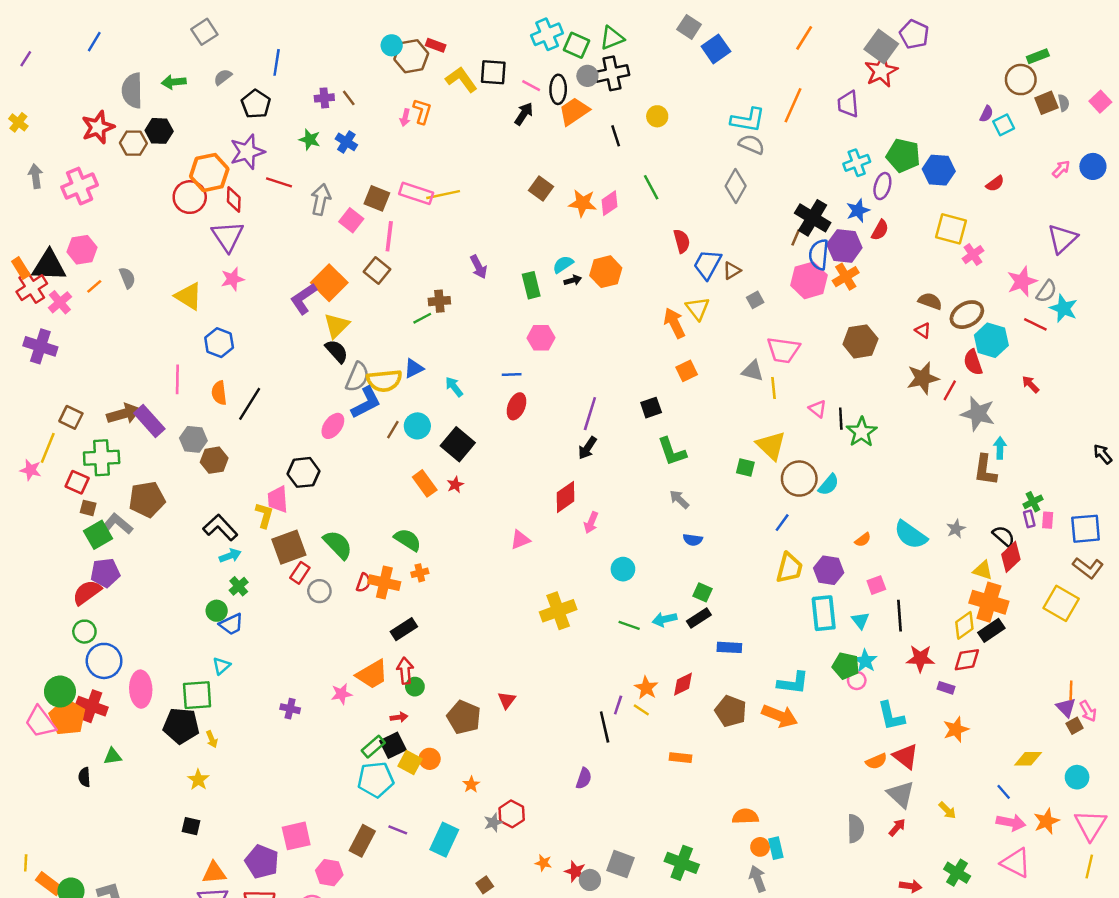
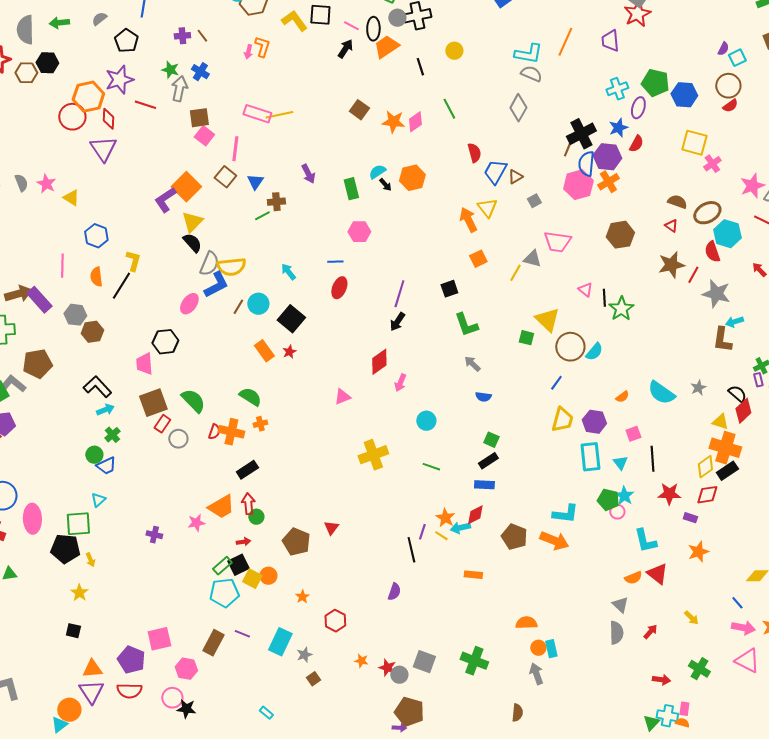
brown circle: (1021, 80) -> (728, 86), moved
brown square: (377, 198) -> (199, 118), moved, turned -30
gray arrow: (321, 199) -> (179, 89), moved
black cross: (813, 218) -> (581, 134), turned 32
pink star: (233, 279) -> (46, 184), moved, turned -30
black arrow: (573, 280) -> (385, 185), turned 64
yellow triangle: (188, 296) -> (71, 198), size x0.7
blue triangle: (414, 368) -> (255, 182), moved, turned -30
yellow line: (773, 388) -> (515, 273), moved, turned 36
cyan arrow: (1000, 448) -> (734, 322), turned -108
yellow L-shape: (264, 515) -> (133, 261), moved
cyan arrow: (665, 619) -> (460, 528), moved
blue rectangle: (729, 647) -> (484, 485), moved
gray triangle: (901, 794) -> (620, 605), moved, size x0.7
gray star: (493, 822) -> (304, 655), moved

